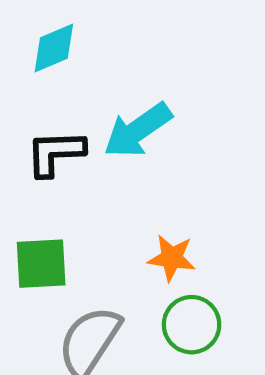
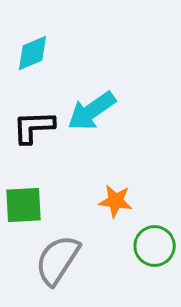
green circle: (192, 325) -> (155, 246), moved

